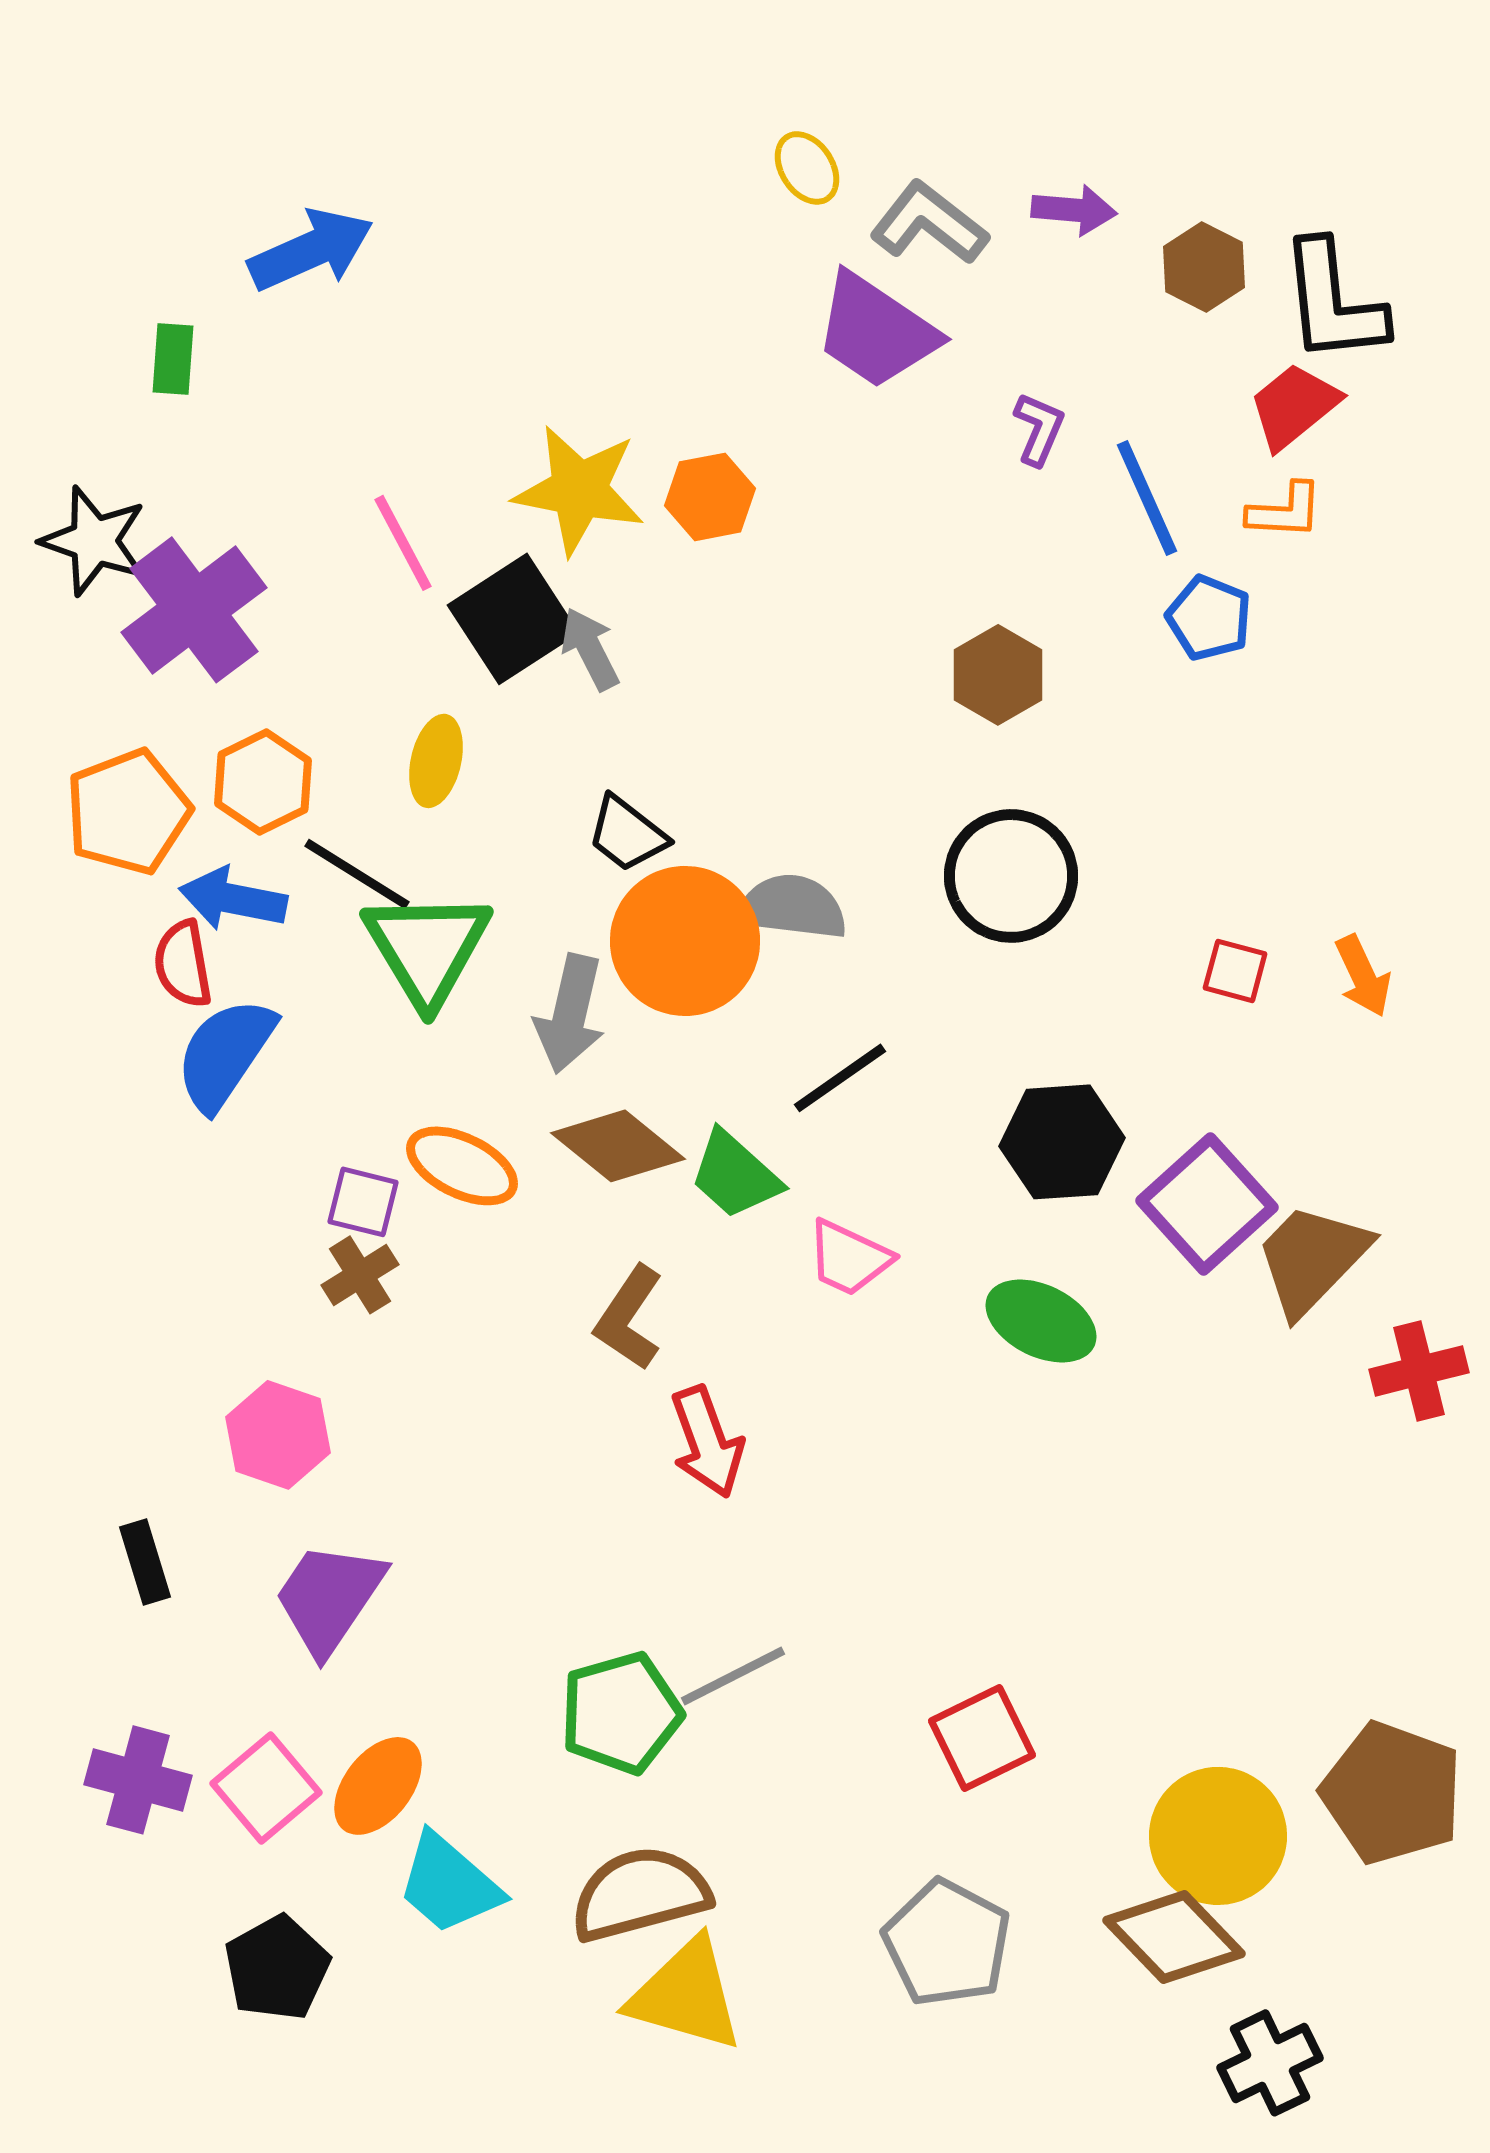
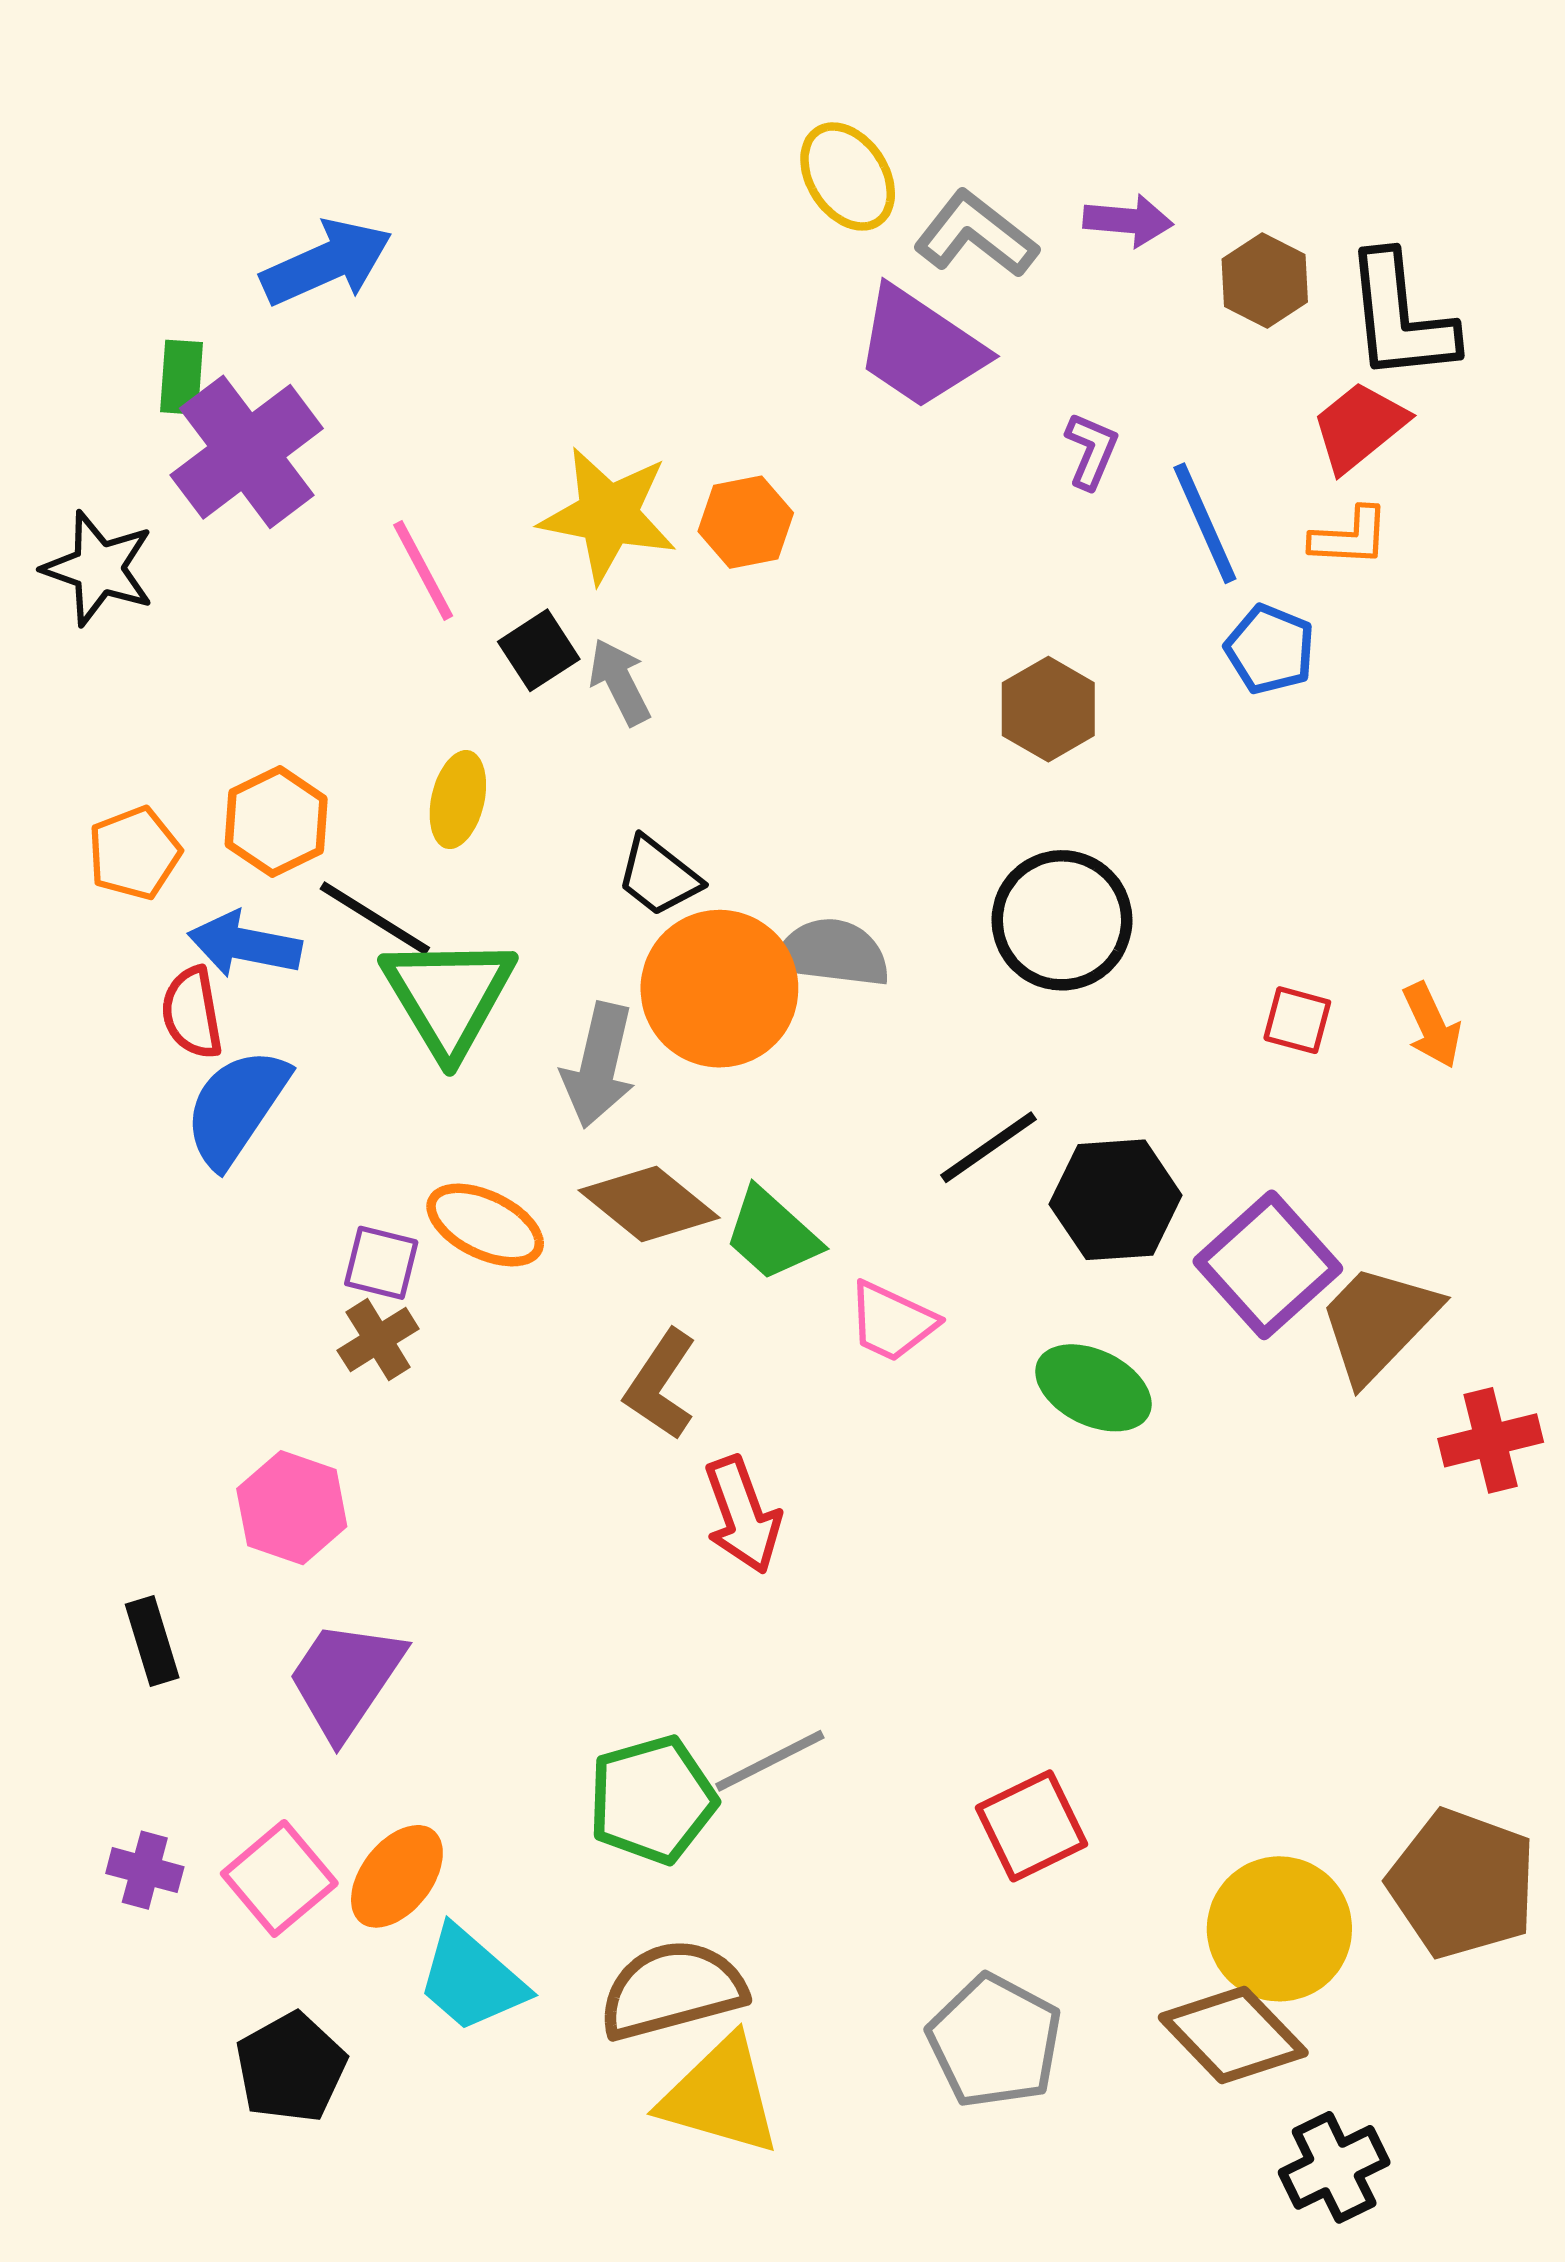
yellow ellipse: (807, 168) -> (848, 176), size x1.4
purple cross: (194, 610) -> (247, 452), moved
black square: (513, 619) -> (539, 650), size x0.6
orange pentagon: (128, 812) -> (134, 853), size x0.7
black line: (840, 1078) -> (988, 1147), moved
purple cross: (138, 1780) -> (145, 1870), size x0.7

